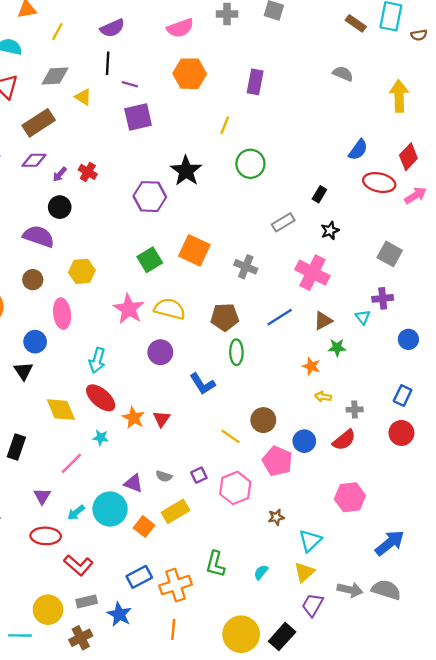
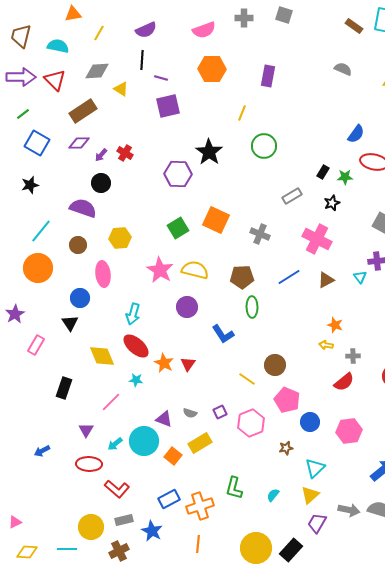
green star: (337, 348) -> (345, 177), moved
orange star: (311, 366) -> (335, 325), moved
blue circle: (304, 441) -> (310, 422), moved

